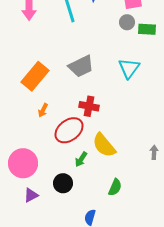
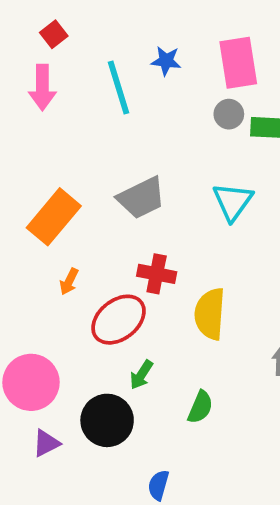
yellow semicircle: (104, 145) -> (210, 314), moved, turned 44
black circle: (63, 183) -> (107, 420), size x1.4
green semicircle: (115, 187) -> (200, 407), moved

